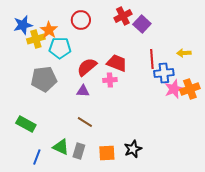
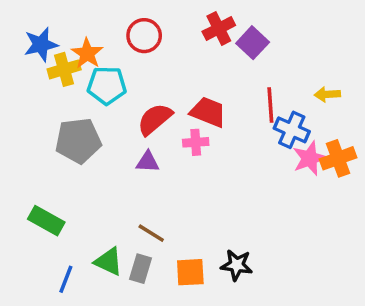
blue cross: (164, 73) -> (292, 130), turned 30
brown line: (85, 122) -> (151, 233), moved
black star: (133, 149) -> (237, 265), turned 30

